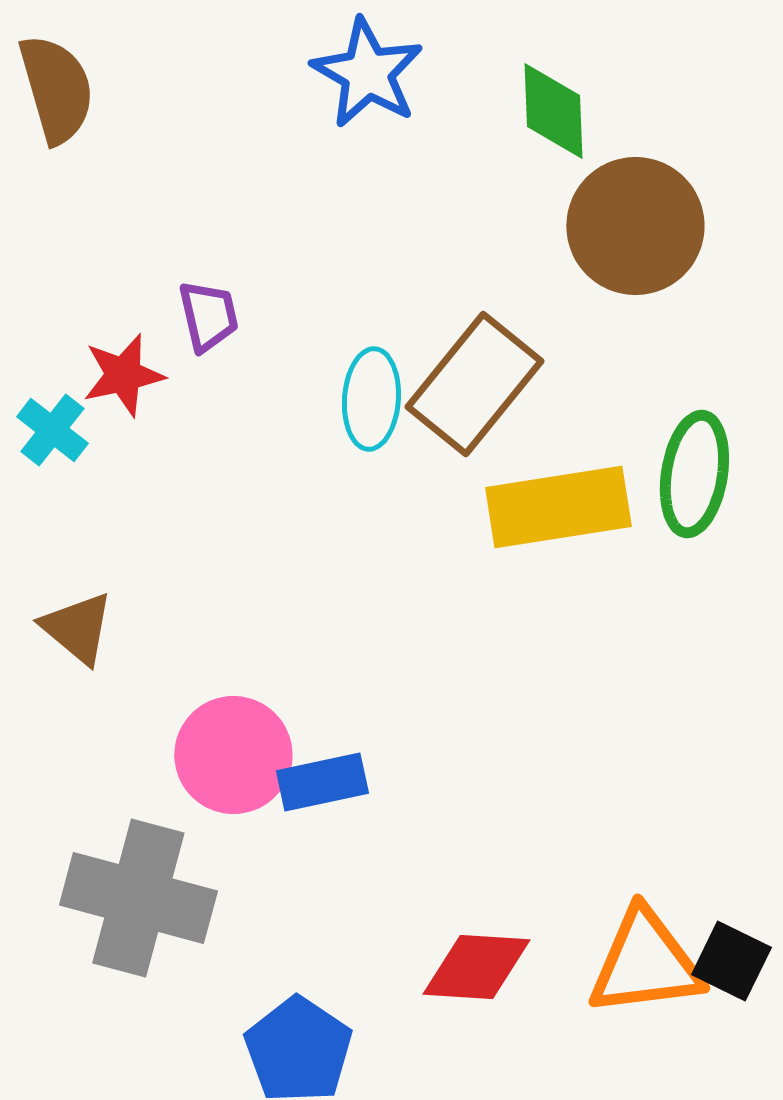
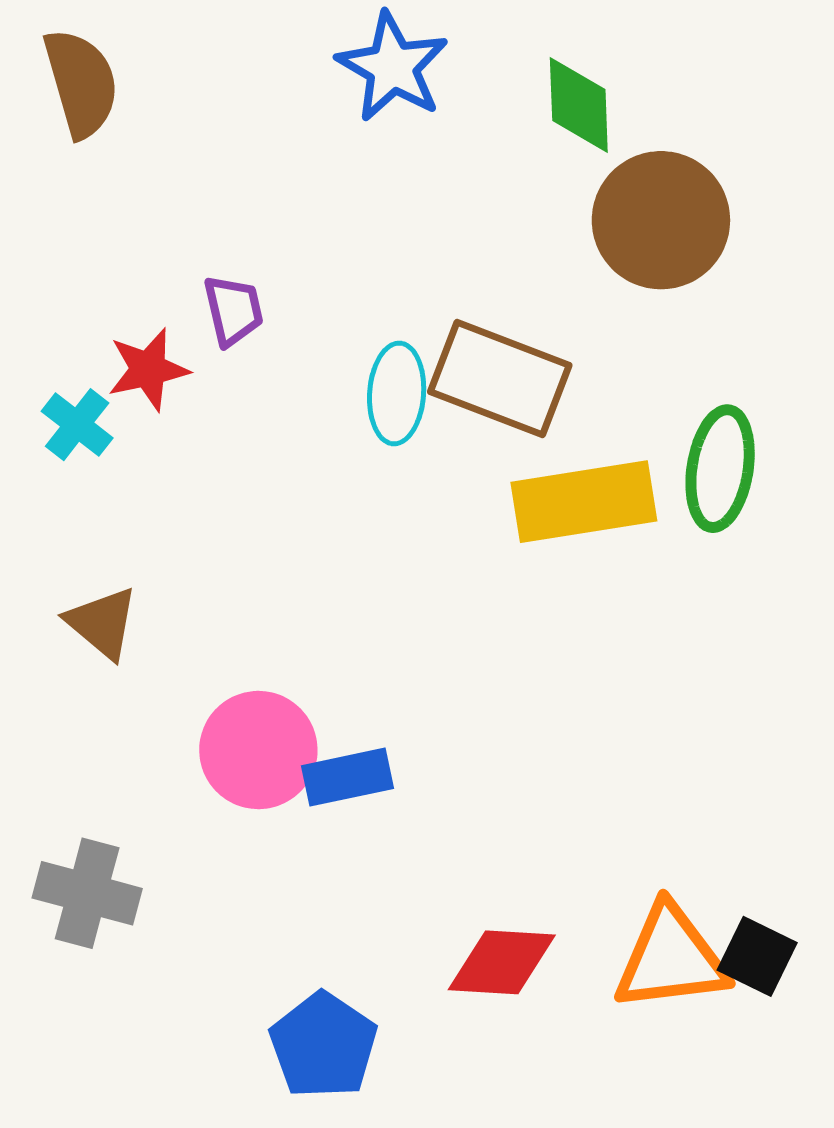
brown rectangle: (474, 384) -> (500, 378), turned 72
gray cross: (138, 898) -> (87, 893), moved, size x0.7

